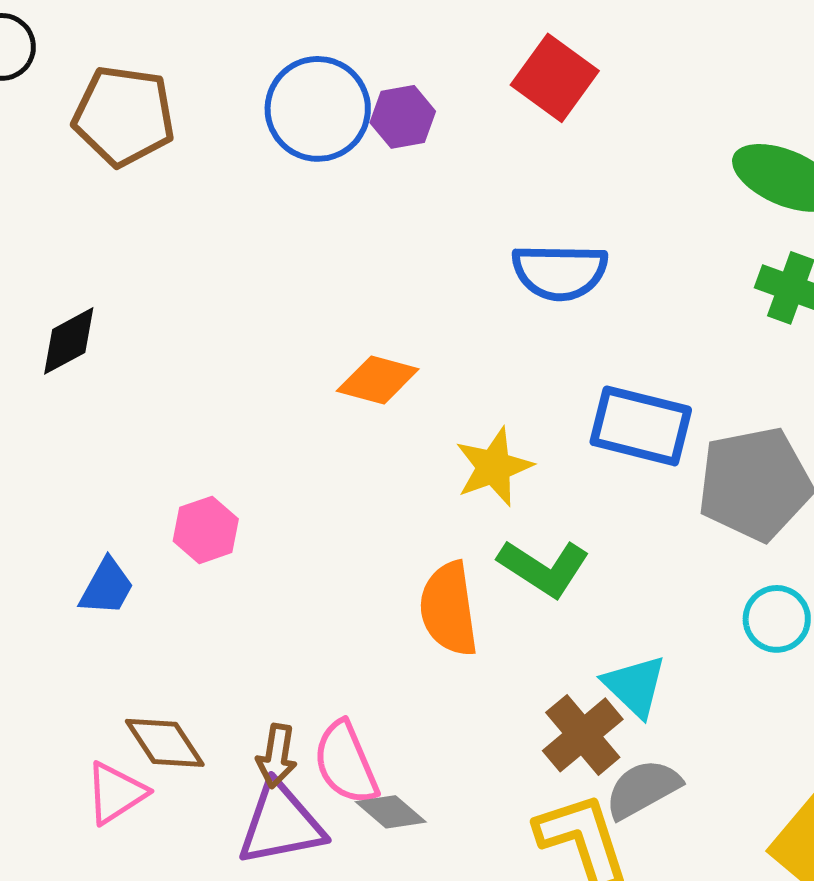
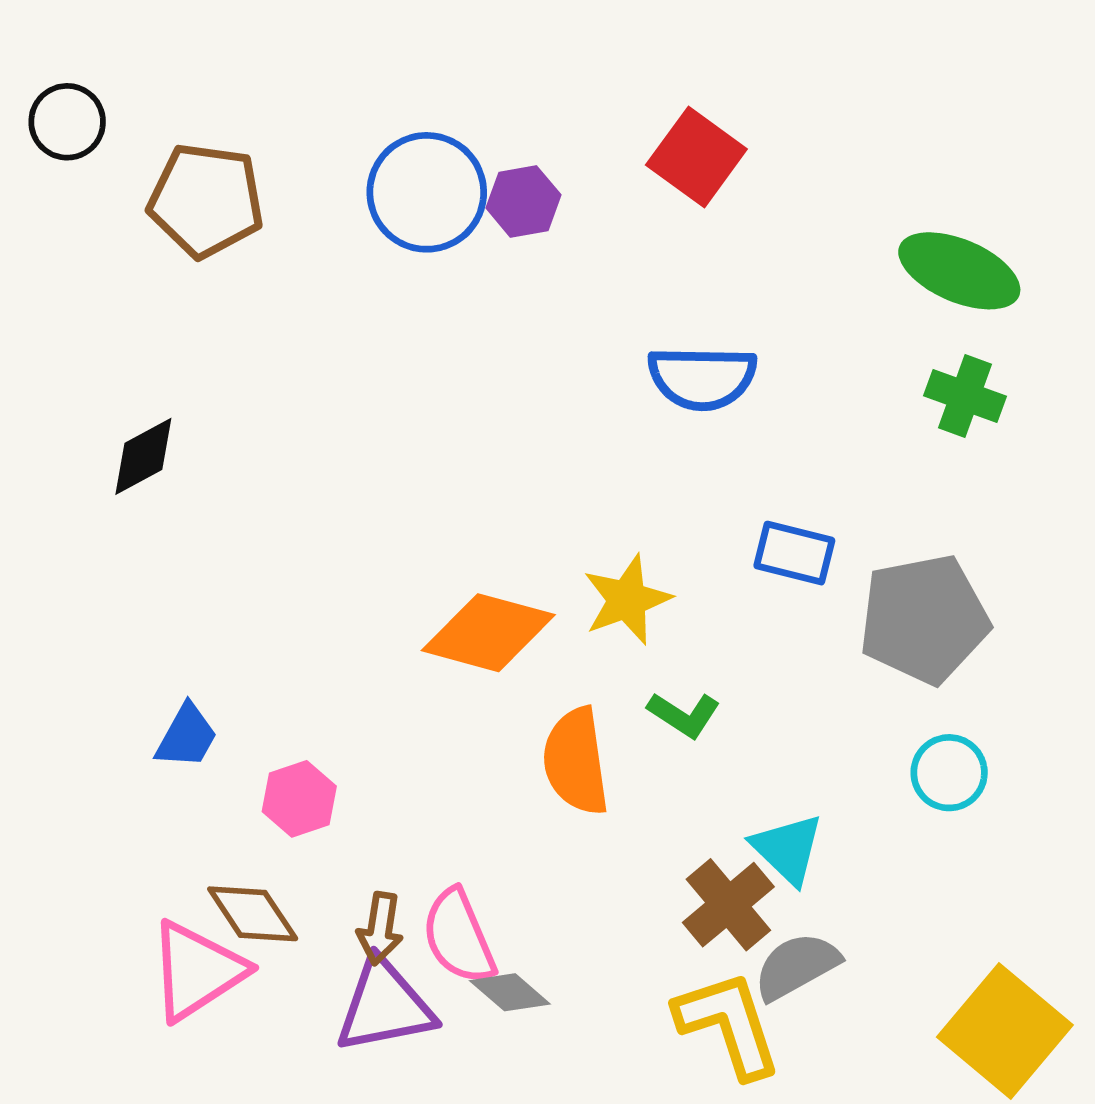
orange diamond: (378, 380) -> (488, 633), moved, size x1.4
blue rectangle: (641, 426) -> (794, 553), size x0.7
pink hexagon: (206, 530) -> (299, 799), moved
green L-shape: (544, 568) -> (684, 715), size x0.7
pink triangle: (116, 793) -> (197, 971), size x1.4

